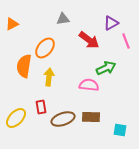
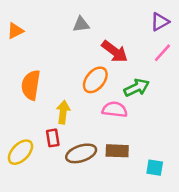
purple triangle: (111, 23) -> (160, 22), moved
pink line: (126, 41) -> (162, 53), turned 63
orange ellipse: (45, 48) -> (95, 80), moved
yellow arrow: (49, 77) -> (63, 112), moved

